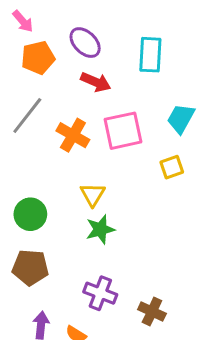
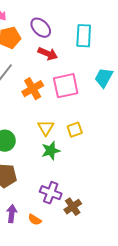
orange cross: (73, 135) -> (33, 89), turned 30
yellow square: (172, 167) -> (75, 130), moved
brown cross: (152, 311) -> (73, 207), moved, turned 30

